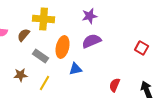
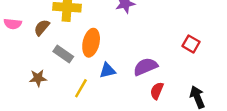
purple semicircle: (92, 41) -> (145, 67), moved
yellow line: (45, 83) -> (81, 88), moved

